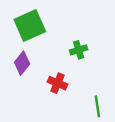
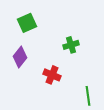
green square: (30, 25) -> (27, 23), size x0.7

